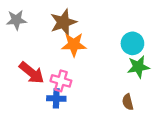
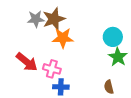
gray star: (16, 20) -> (36, 19), moved
green star: (138, 67) -> (118, 57), turned -30
blue cross: (56, 98) -> (61, 87), moved

